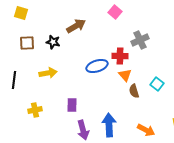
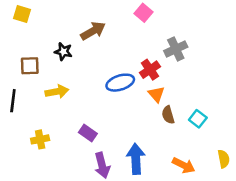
brown square: (27, 43) -> (30, 66), moved
red cross: (120, 56) -> (150, 70), turned -35
cyan square: (157, 84) -> (198, 119), moved
purple rectangle: (72, 105) -> (88, 133), turned -56

